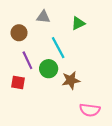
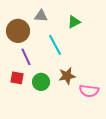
brown circle: (19, 33) -> (18, 31), size x1.5
green circle: (49, 69) -> (41, 82), moved
pink semicircle: (90, 110) -> (89, 91), moved

